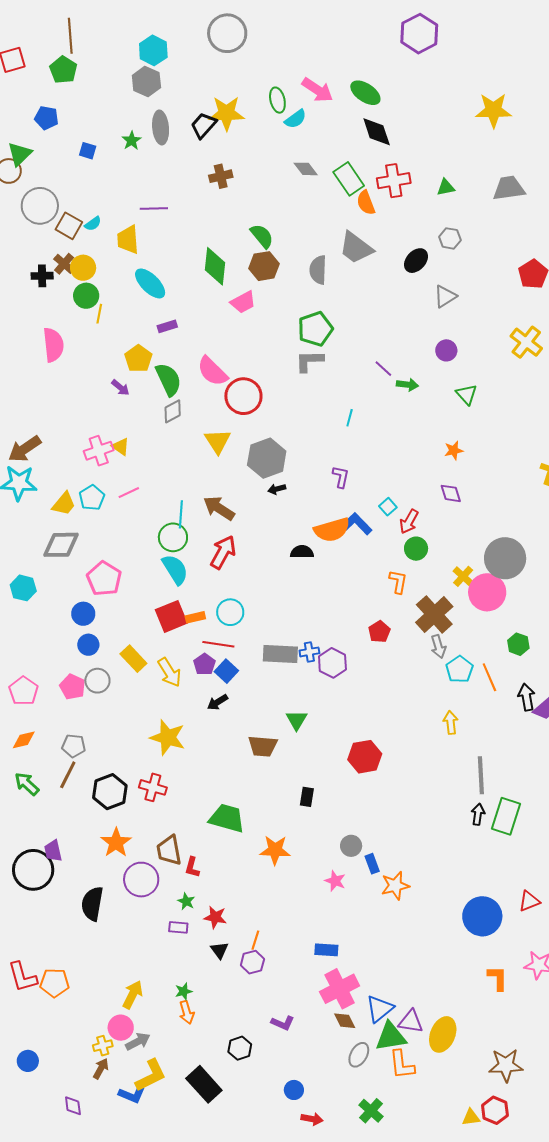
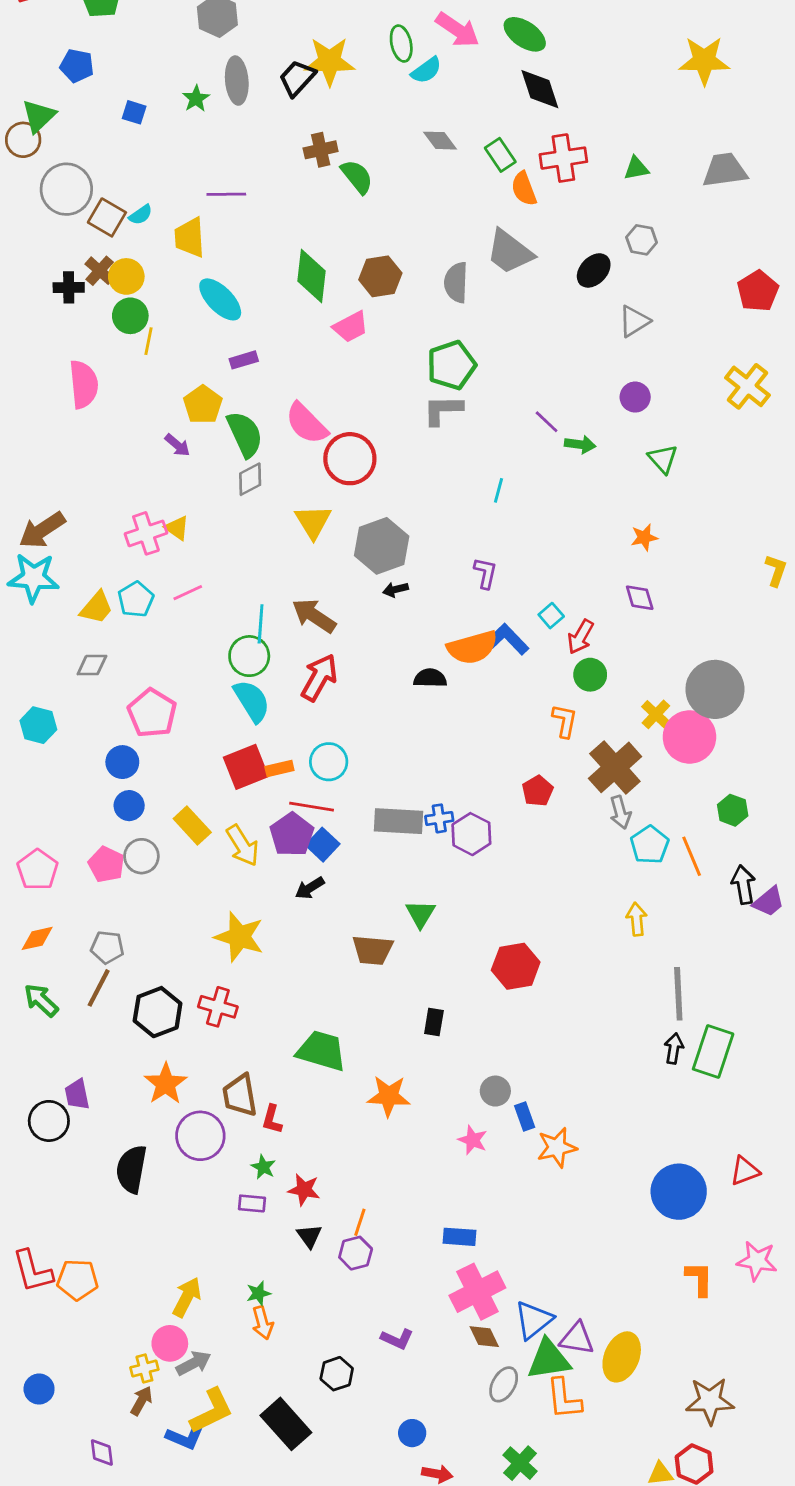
green rectangle: (349, 179) -> (500, 155), size x0.7
green semicircle: (262, 236) -> (357, 177), moved
gray diamond: (61, 545) -> (92, 665), size x0.6
purple pentagon: (204, 664) -> (292, 835), size x1.4
black circle: (33, 870) -> (49, 1121), size x0.7

